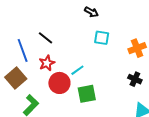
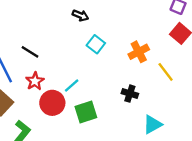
cyan square: (102, 38) -> (96, 44), turned 35
black cross: (135, 79) -> (130, 94), moved

